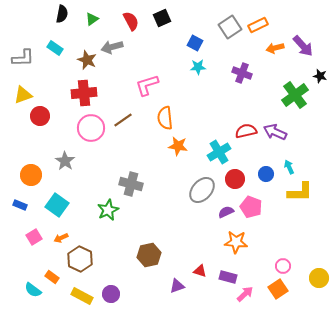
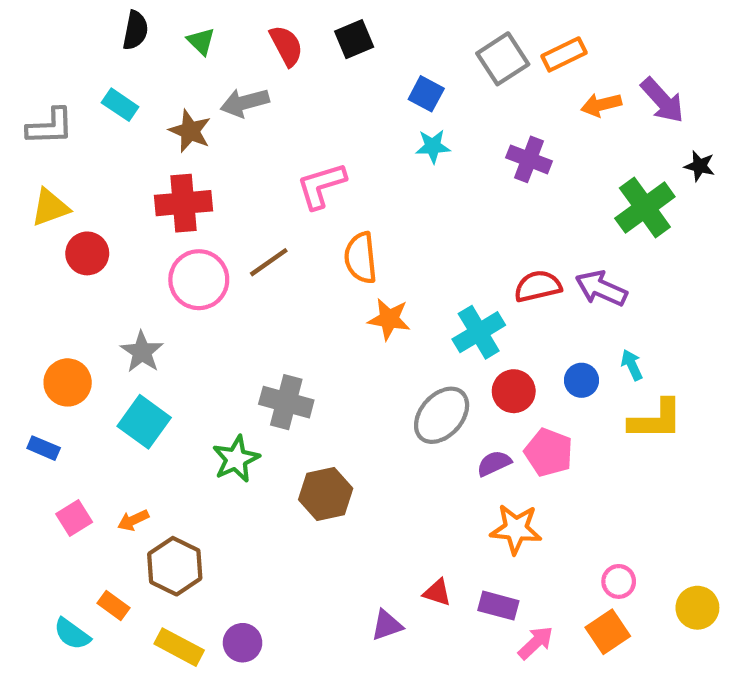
green triangle: (92, 19) -> (201, 41), turned -40
cyan square: (57, 205) -> (144, 422), moved
brown hexagon: (149, 255) -> (326, 494), moved

